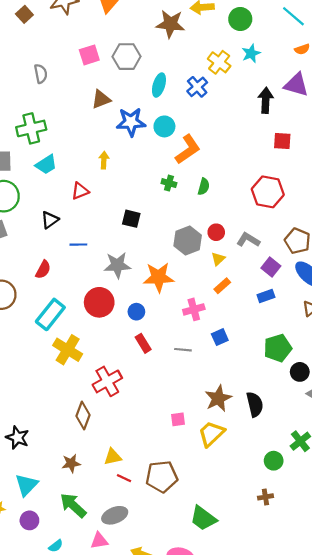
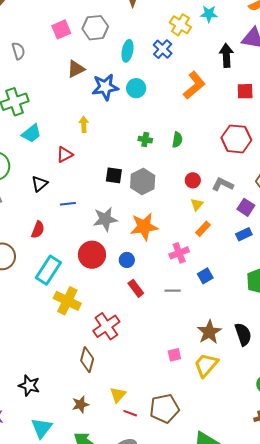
cyan star: (251, 53) -> (209, 14), turned 30
orange L-shape: (188, 149) -> (194, 85), moved
gray hexagon: (188, 240) -> (143, 181), moved
yellow triangle: (113, 457) -> (118, 395), turned -30

